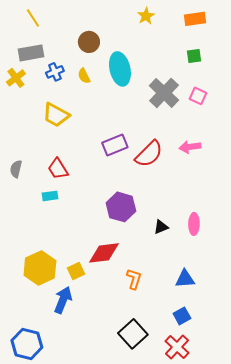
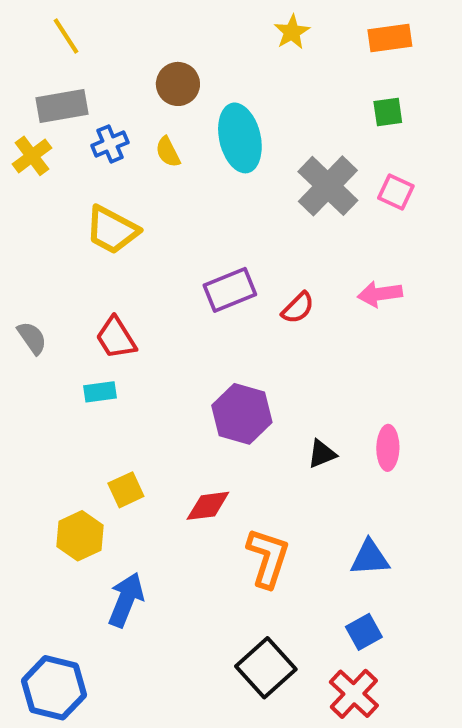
red semicircle: (149, 154) -> (298, 308), size x0.6
gray semicircle: (16, 169) -> (32, 338), turned 132
red diamond: (104, 253) -> (208, 506), size x0.7
yellow hexagon: (40, 268) -> (80, 536), size x0.7
yellow square: (76, 271) -> (126, 490), moved
orange L-shape: (134, 279) -> (268, 558), size x1.4

